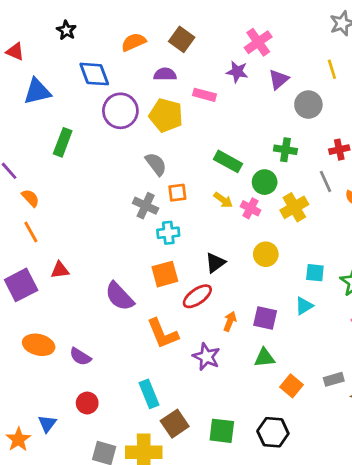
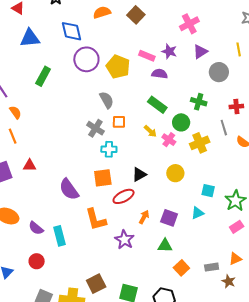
purple star: (237, 72) -> (169, 51), moved
purple semicircle: (165, 74) -> (160, 74), moved
cyan rectangle: (149, 394) -> (59, 236), moved

